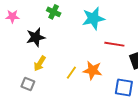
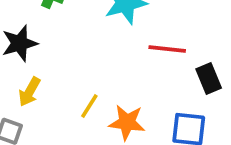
orange star: (92, 70) -> (127, 122), moved

